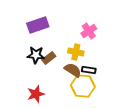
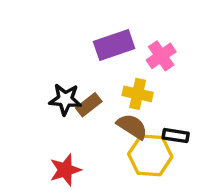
purple rectangle: (38, 25) -> (114, 45), moved
black rectangle: (89, 70) -> (176, 136), moved

